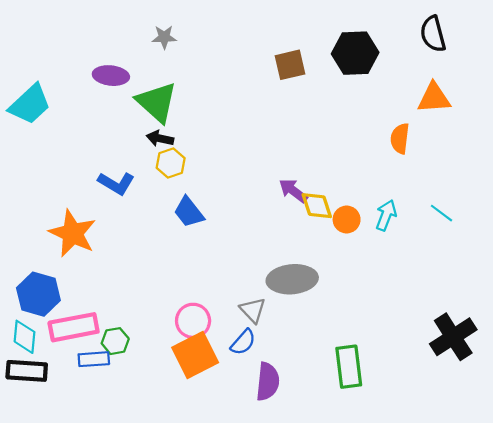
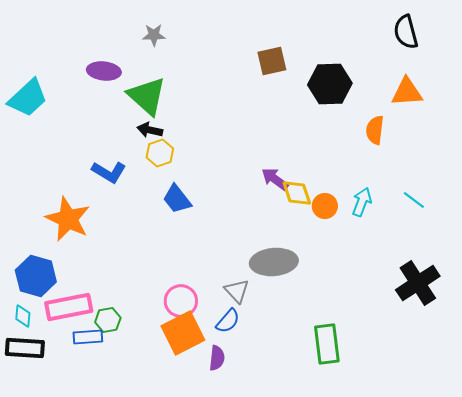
black hexagon: (355, 53) -> (330, 84), moved
cyan diamond: (25, 337) -> (23, 316), size x0.7
black cross: (453, 337) -> (418, 283), moved
purple semicircle: (268, 382) -> (217, 358), moved, size x0.7

